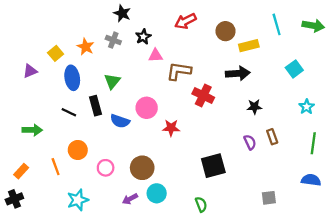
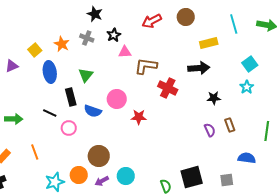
brown circle: (225, 31) -> (186, 17), moved
cyan star: (307, 107) -> (247, 87), moved
black line: (69, 112) -> (50, 113), moved
orange circle: (78, 150) -> (79, 175), moved
black square: (213, 166) -> (192, 177), moved
pink circle: (106, 168) -> (69, 128), moved
brown circle: (142, 168) -> (99, 156), moved
blue semicircle: (311, 180) -> (247, 158), moved

